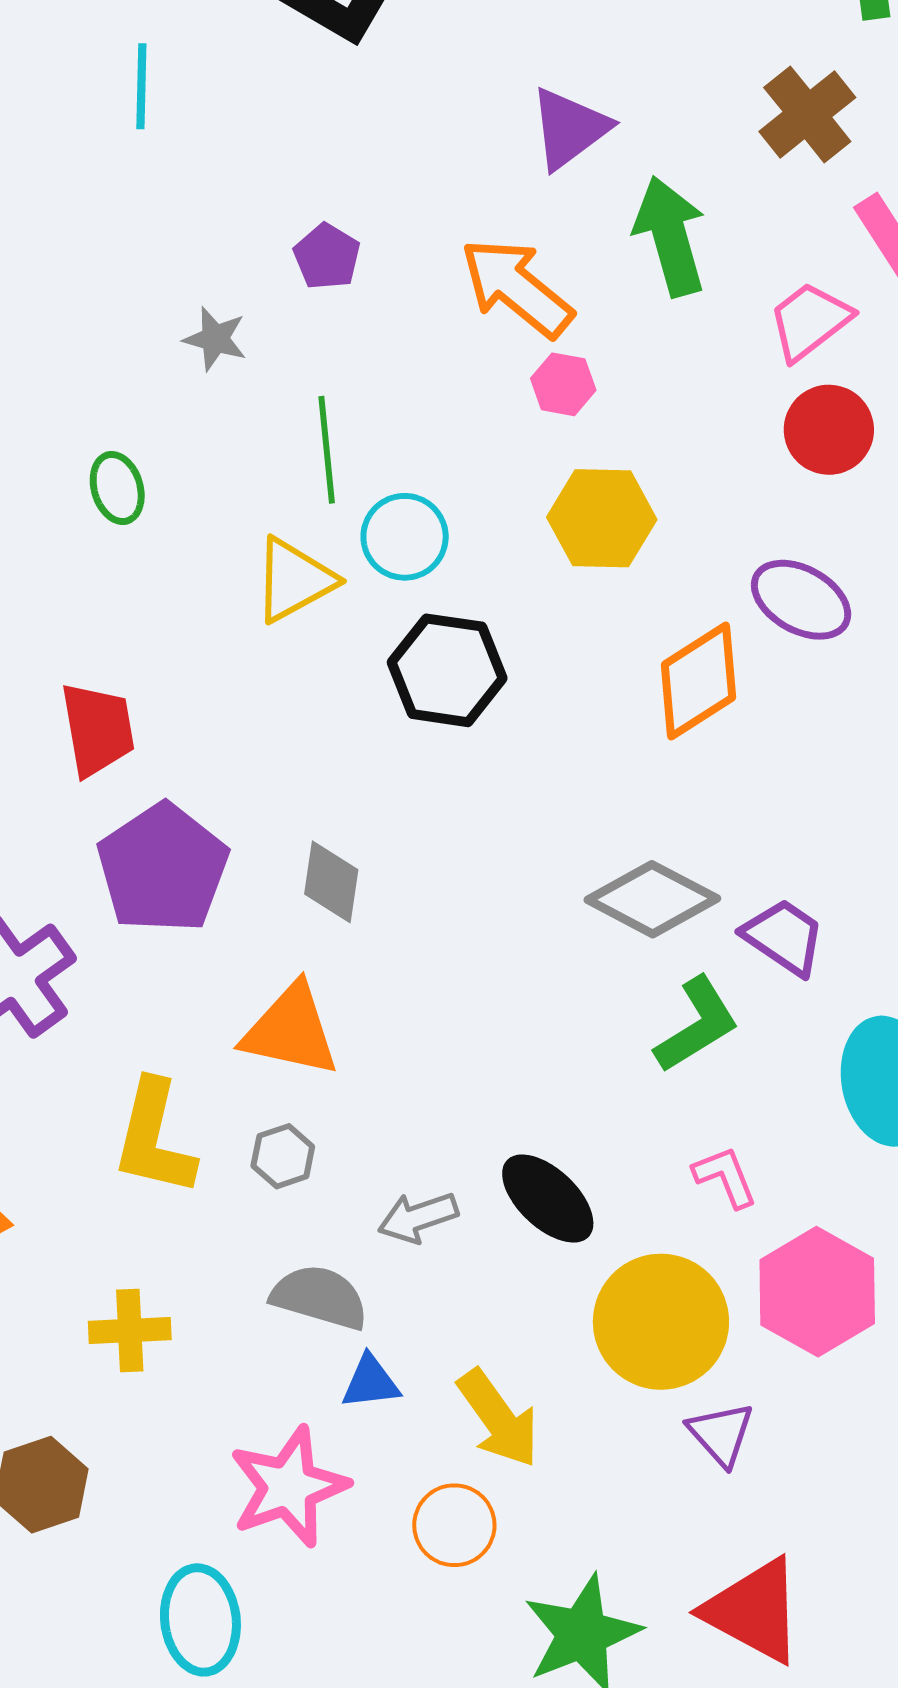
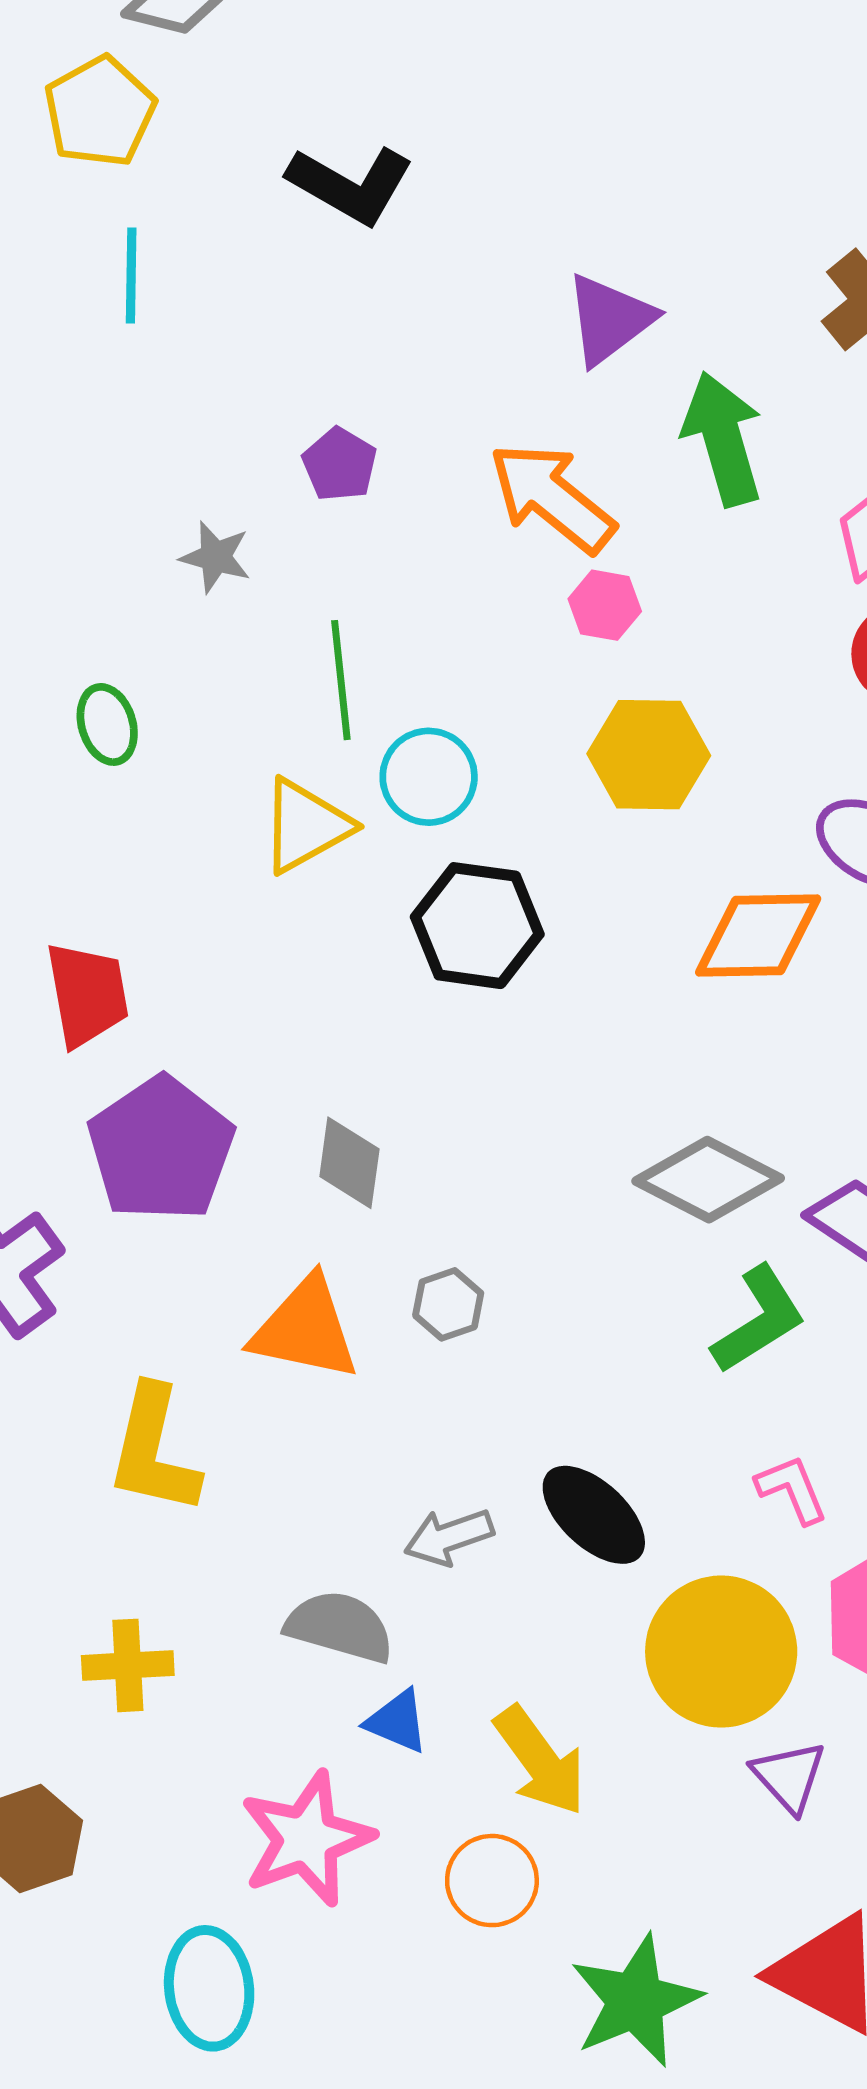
orange diamond: (698, 681) -> (758, 935), turned 32
gray hexagon: (283, 1156) -> (448, 1304), moved
blue triangle: (371, 1382) -> (397, 1721), turned 30

